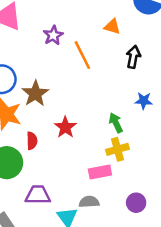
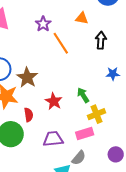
purple star: (53, 35) -> (43, 24), moved
green arrow: (116, 123) -> (83, 95), moved
purple trapezoid: (38, 195) -> (53, 139), moved
gray semicircle: (89, 202) -> (79, 158), turned 140

